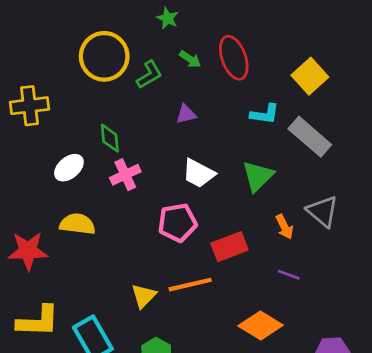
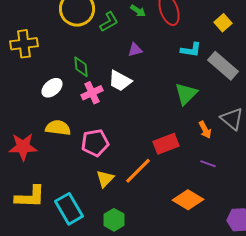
yellow square: (310, 76) -> (223, 23), size x0.7
white trapezoid: (199, 173) -> (120, 81), moved
pink pentagon: (177, 223) -> (95, 143), moved
orange line: (190, 285) -> (138, 171), turned -32

